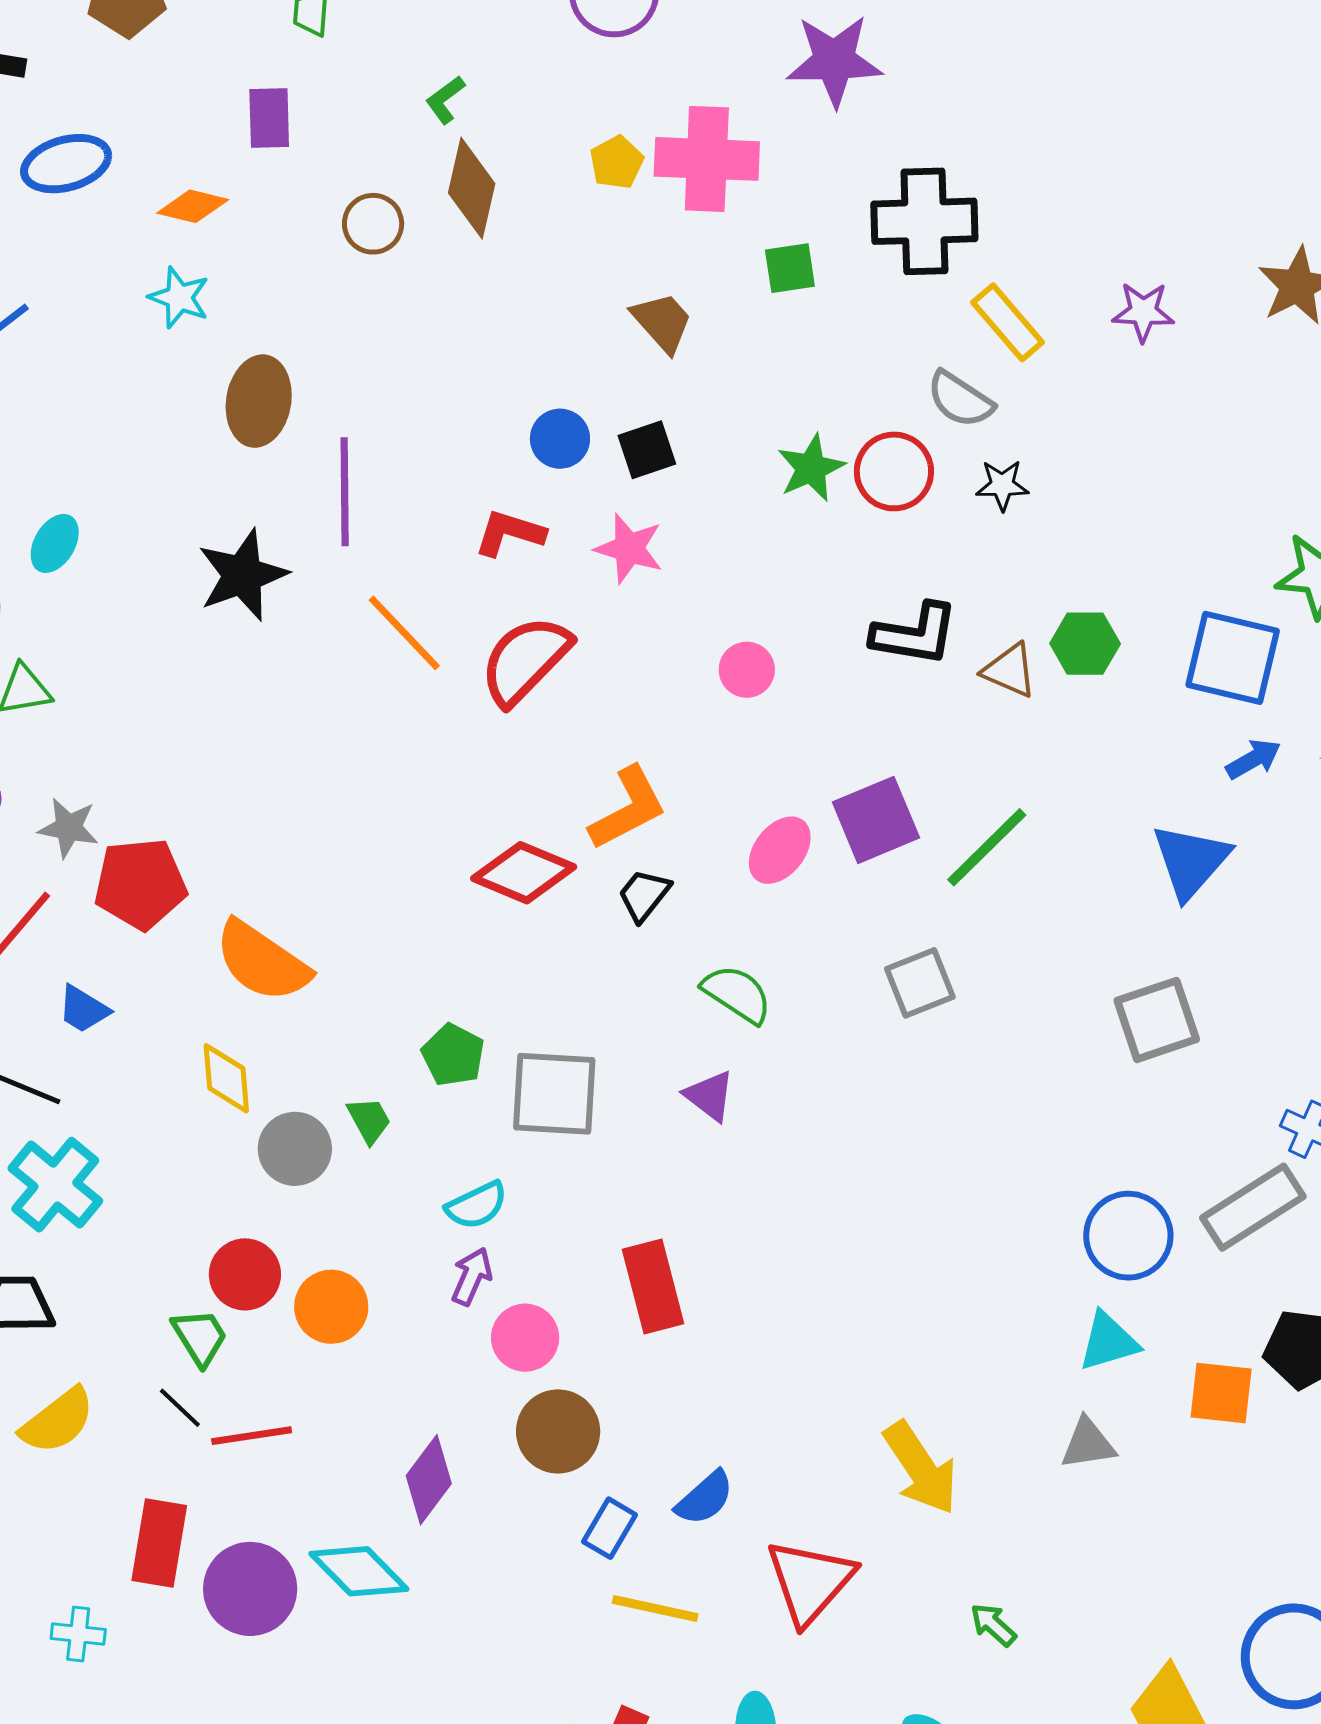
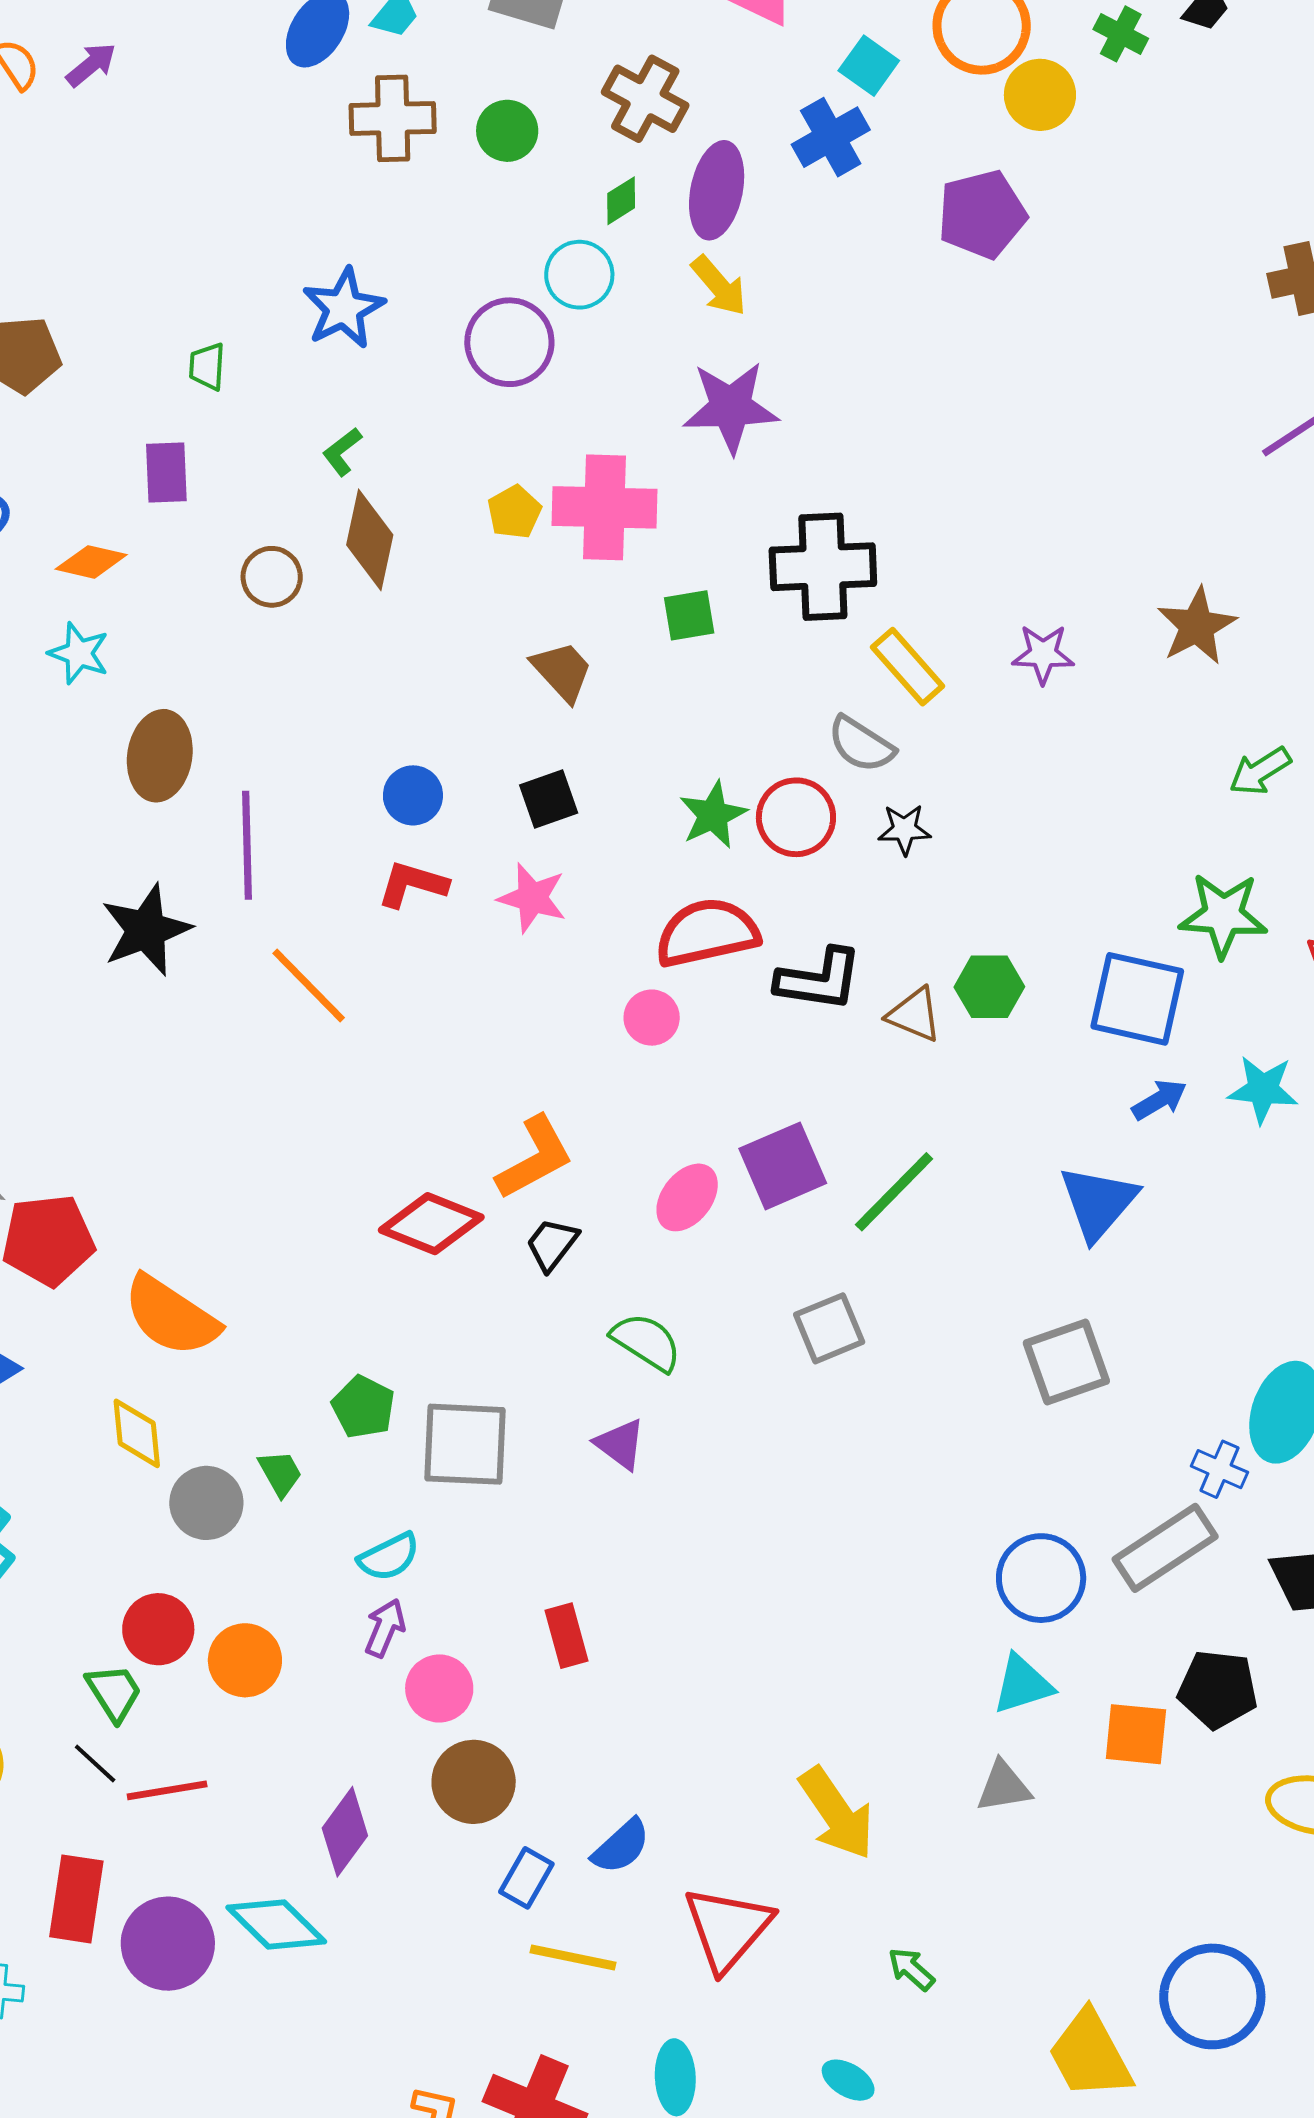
blue circle: (560, 439) -> (413, 795), moved
red semicircle: (525, 660) -> (707, 933), moved, turned 34
red rectangle: (653, 1287) -> (566, 1636), size x0.7

